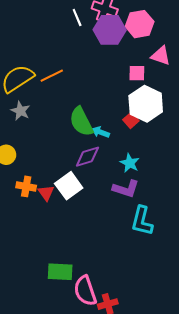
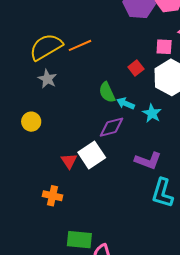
red square: (131, 120) -> (136, 68), moved
green semicircle: (81, 122) -> (107, 92), size x0.7
cyan star: (130, 163) -> (152, 113), moved
orange cross: (26, 186) -> (52, 196), moved

